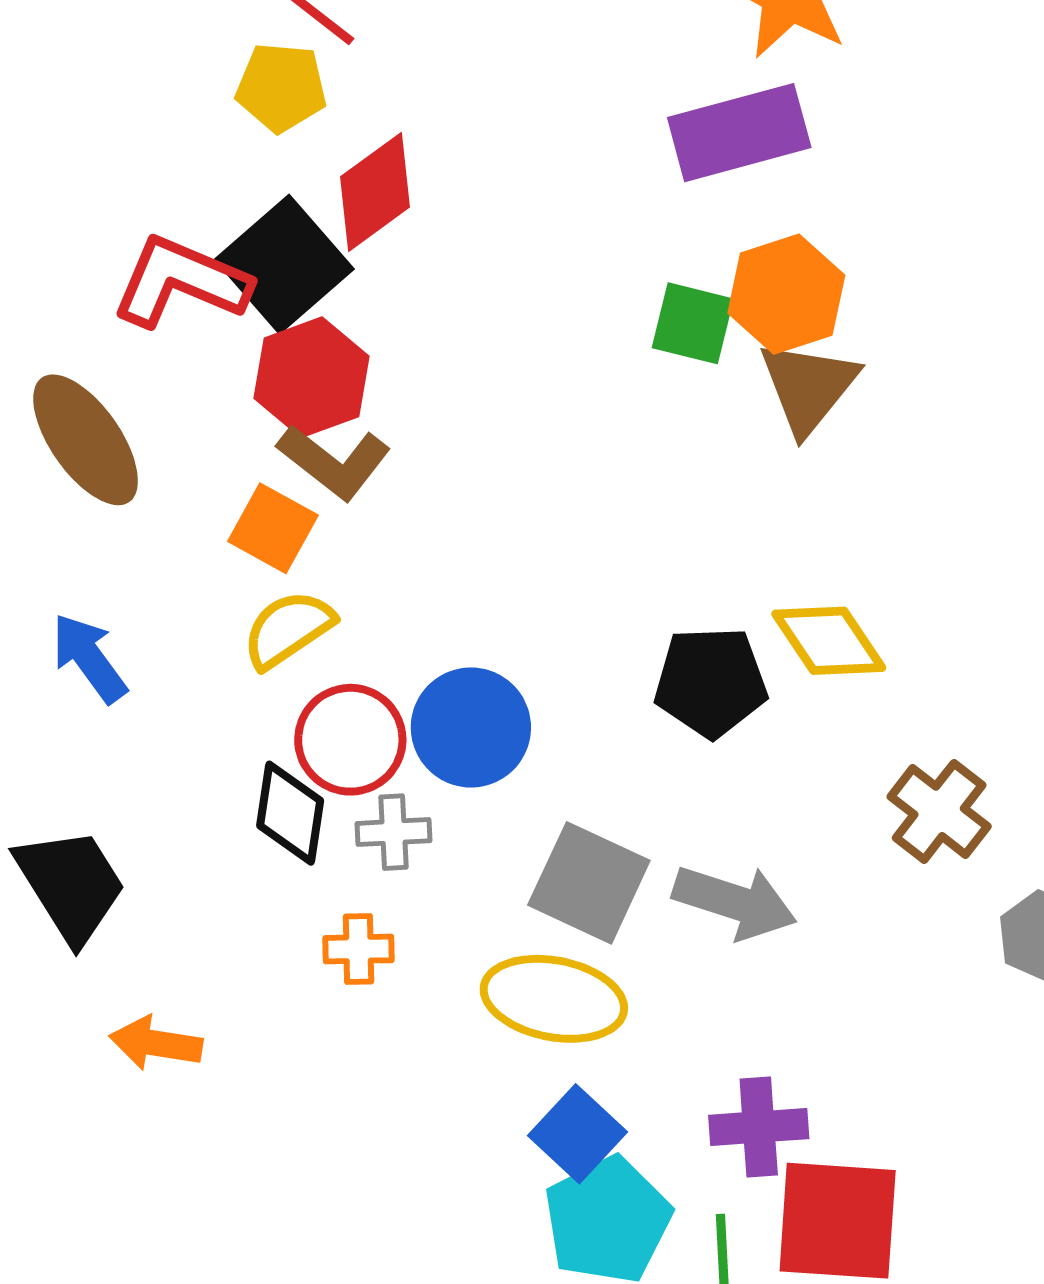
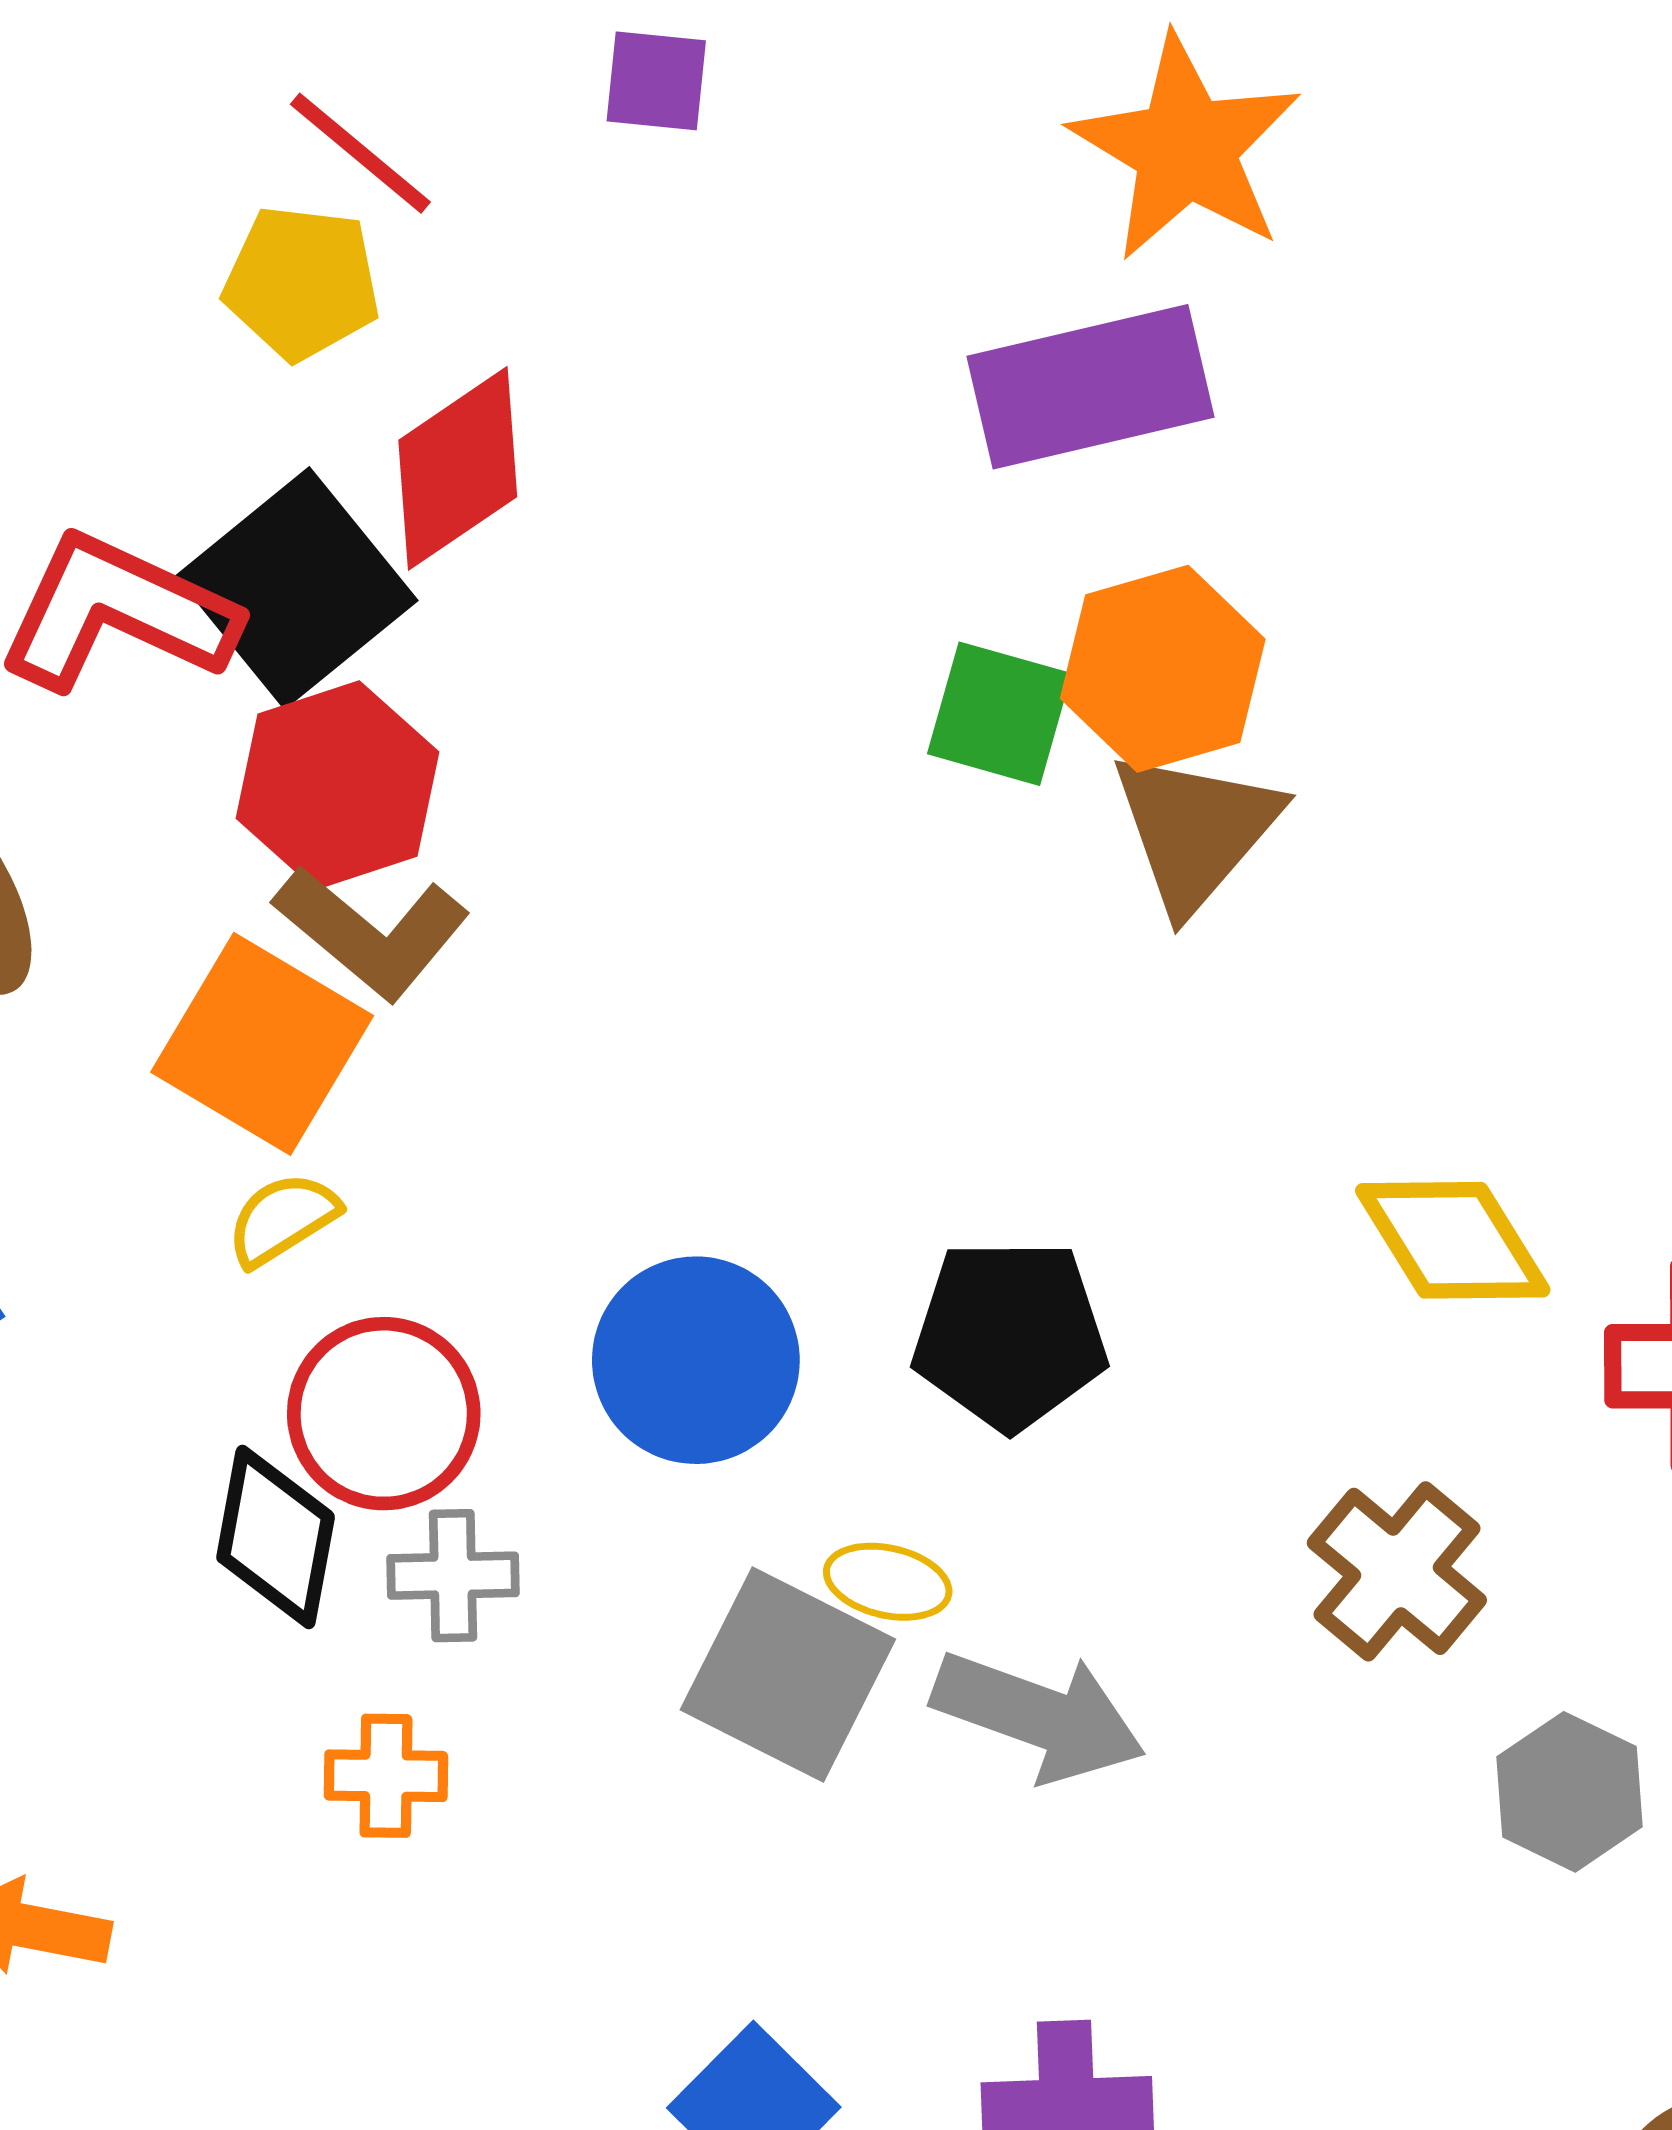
orange square: (273, 528) -> (262, 1044), size x1.4
yellow semicircle: (288, 629) -> (282, 1219), size x0.7
yellow diamond: (829, 641) -> (1453, 1240), moved
blue circle: (471, 727) -> (696, 1360), moved
yellow ellipse: (554, 999) -> (888, 1582), moved, size x0.5

